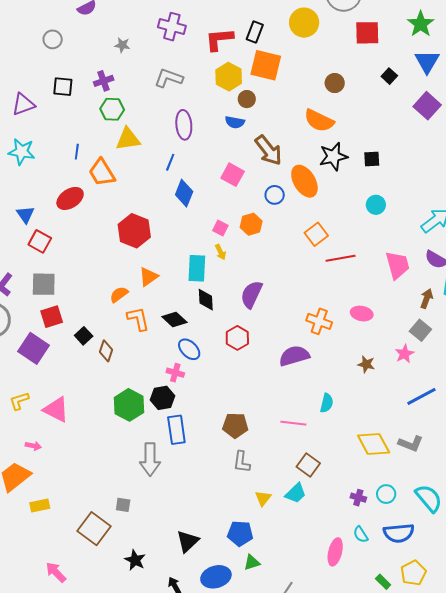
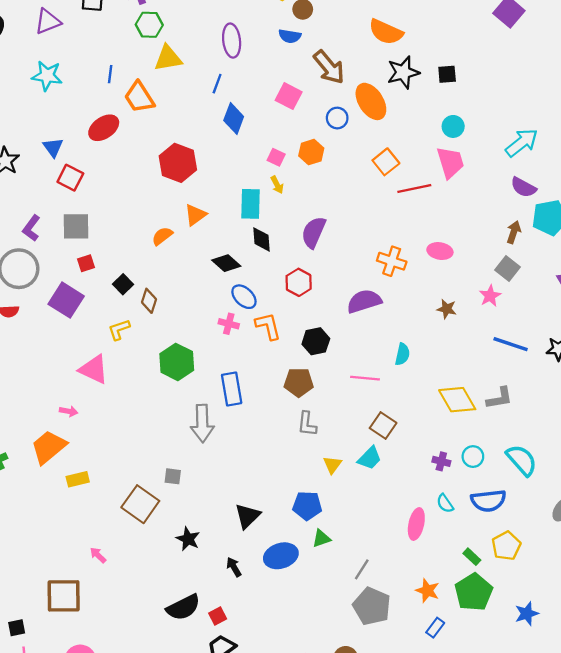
pink trapezoid: (397, 265) -> (450, 162), moved
red square: (52, 317) -> (86, 263), size x0.7
orange L-shape: (138, 319) -> (268, 326), moved
blue line: (421, 396) -> (511, 344), turned 48
black hexagon: (163, 398) -> (316, 341), moved
yellow L-shape: (19, 401) -> (119, 330), moved
gray L-shape: (411, 444) -> (500, 398), turned -30
pink arrow: (56, 572) -> (98, 555), size x0.7

